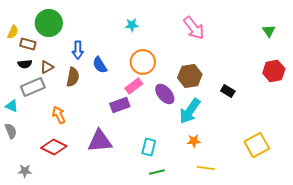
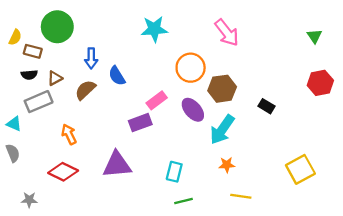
cyan star: (132, 25) -> (154, 29), size x1.6
orange circle: (143, 62) -> (191, 68), moved
brown semicircle: (73, 77) -> (85, 90), turned -144

